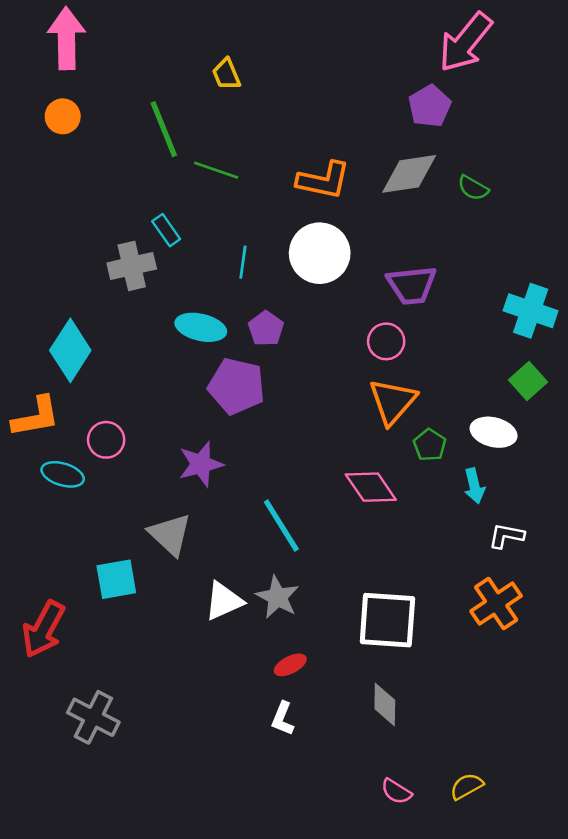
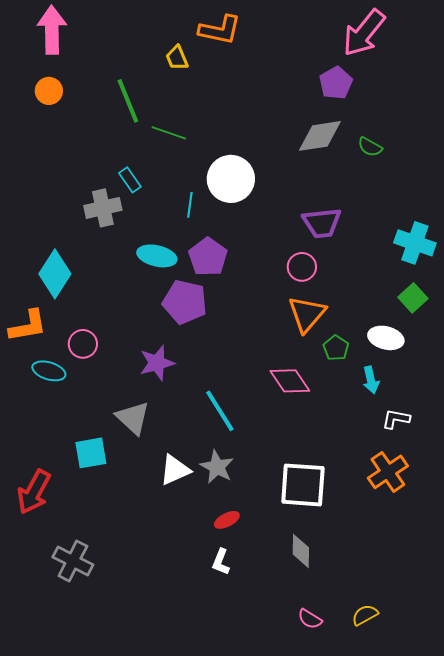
orange L-shape: (323, 180) -> (220, 30), moved
white circle: (320, 253) -> (231, 179), moved
purple pentagon: (266, 329) -> (208, 257), size x1.4

